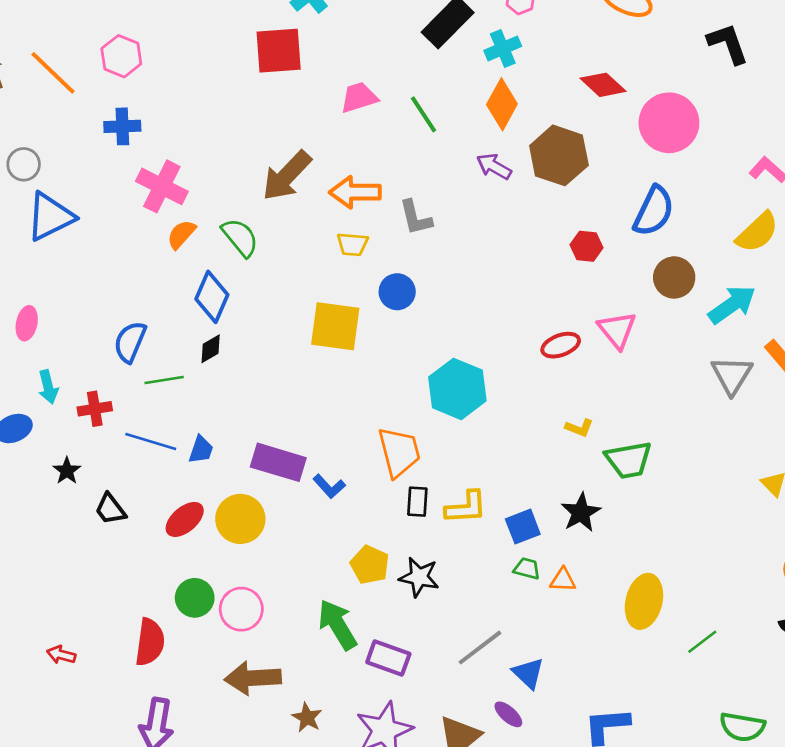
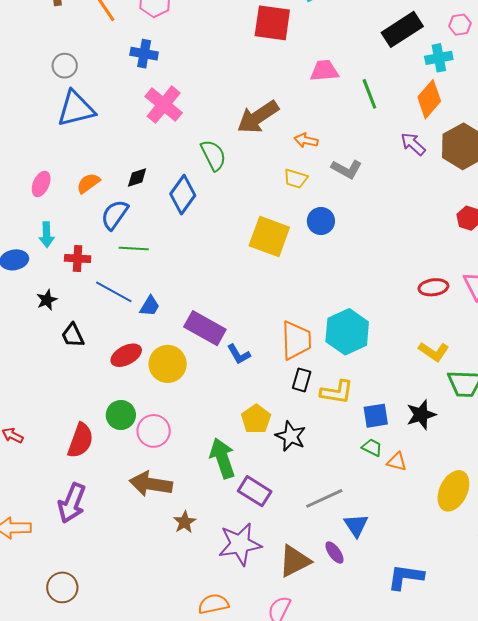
orange arrow: (355, 192) -> (306, 140), size x0.6
gray L-shape: (416, 218) -> (347, 169), turned -60
orange semicircle: (181, 234) -> (88, 183), moved
black diamond: (211, 349) -> (137, 177), moved
cyan hexagon: (457, 389) -> (347, 332), moved
yellow L-shape: (579, 428) -> (434, 352), size x1.4

